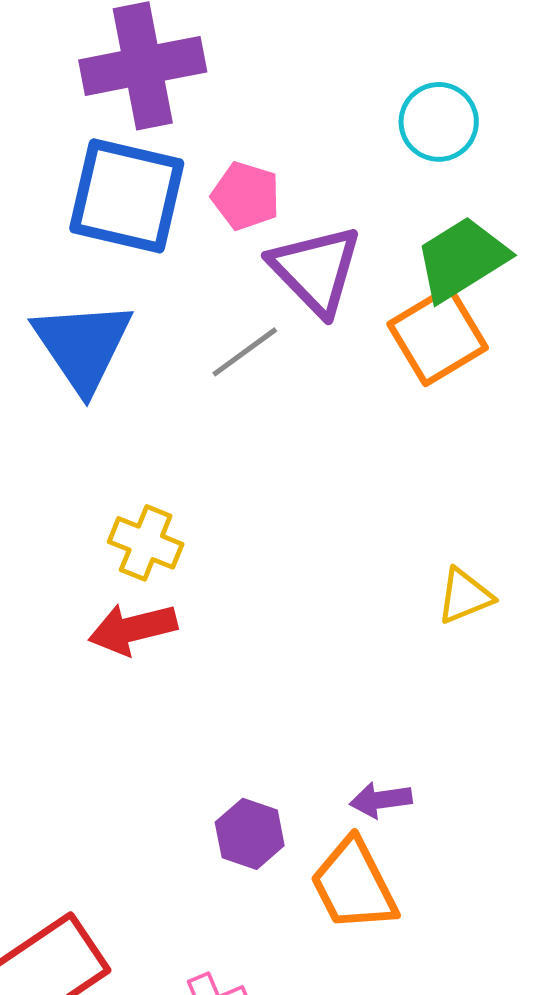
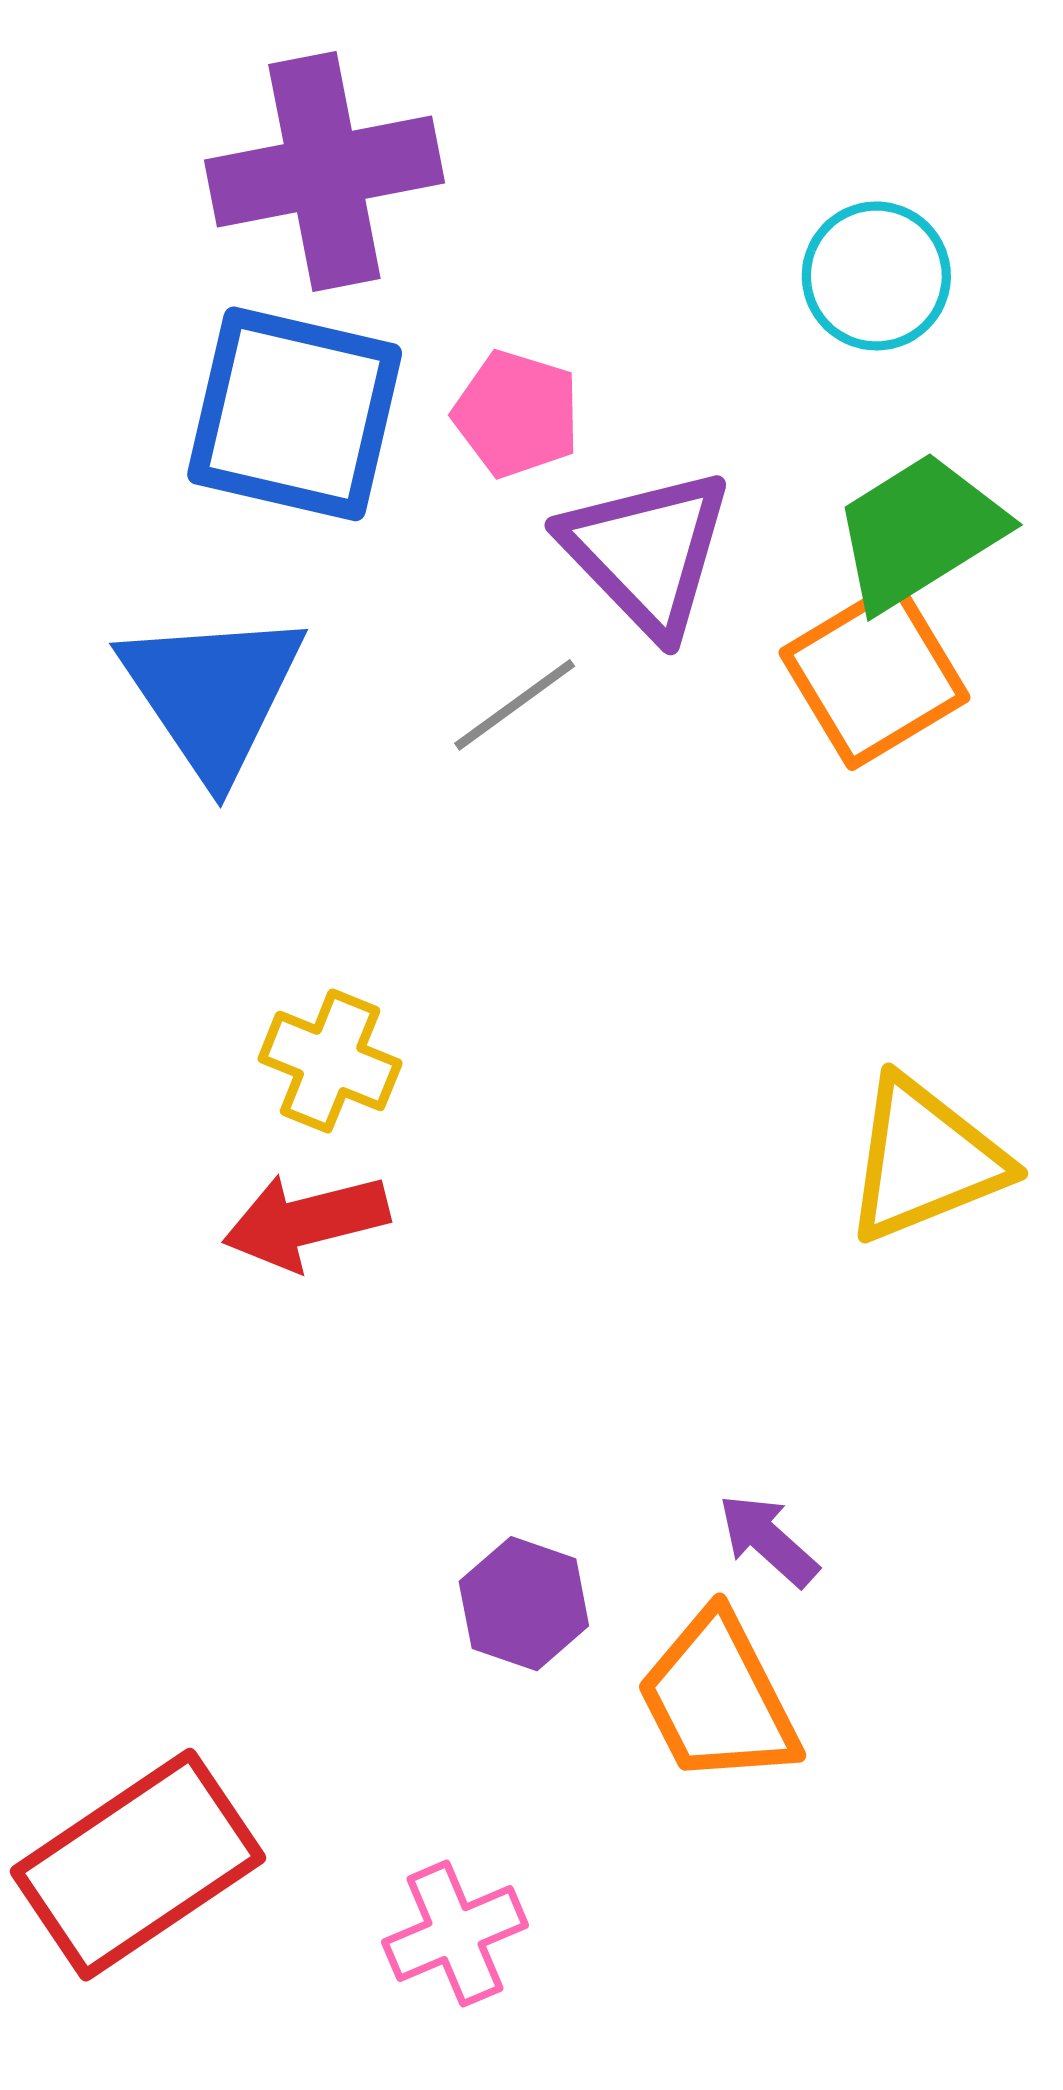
yellow triangle: (465, 596) -> (925, 1160), size x1.6
purple arrow: (381, 800) -> (768, 1540), turned 50

